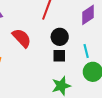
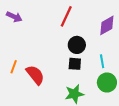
red semicircle: (22, 38) -> (35, 75), moved

